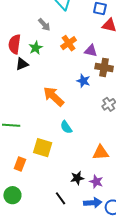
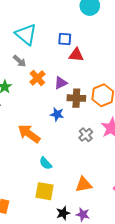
gray arrow: (44, 25) -> (20, 61), moved
purple triangle: (91, 51) -> (61, 83), turned -32
yellow square: (43, 148) -> (44, 191), moved

